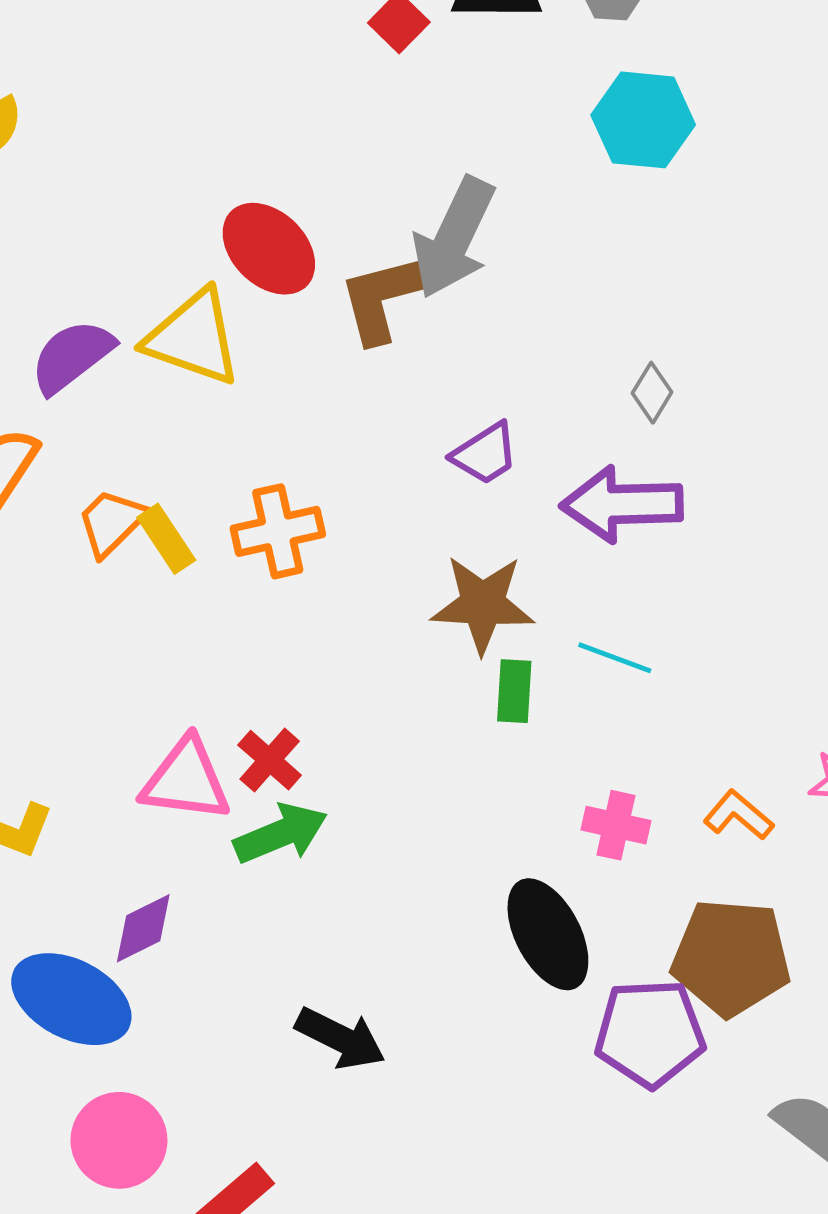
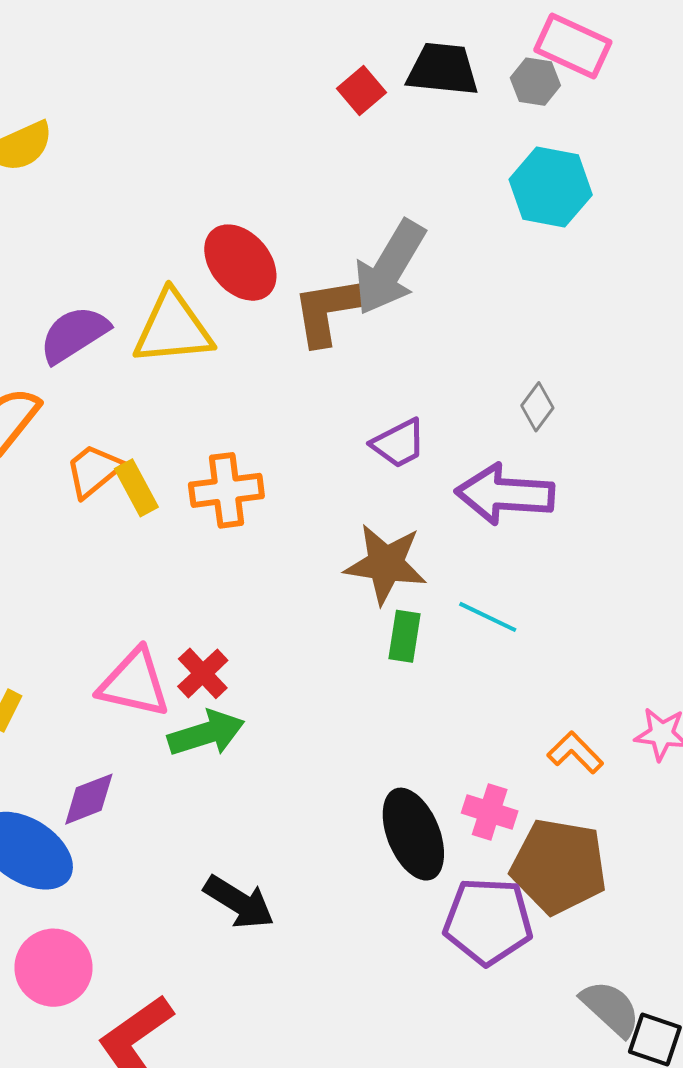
yellow triangle: (193, 338) -> (173, 328), turned -30
pink cross: (616, 825) -> (490, 812), moved

